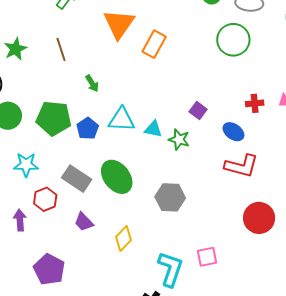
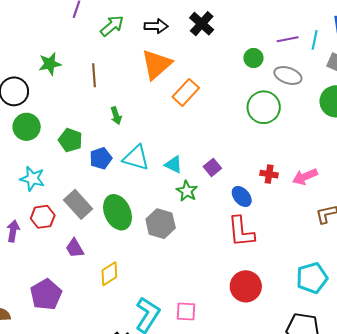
green pentagon: (54, 118) -> (70, 140), size x0.7
cyan triangle: (153, 129) -> (174, 165), moved
red L-shape: (241, 166) -> (241, 232), turned 56
gray hexagon: (170, 197) -> (161, 224), moved
purple pentagon: (49, 269) -> (46, 295), moved

